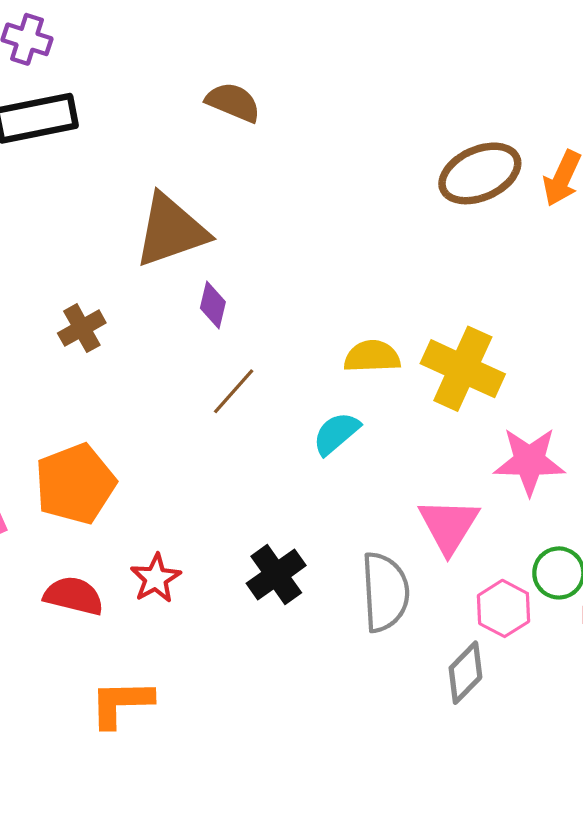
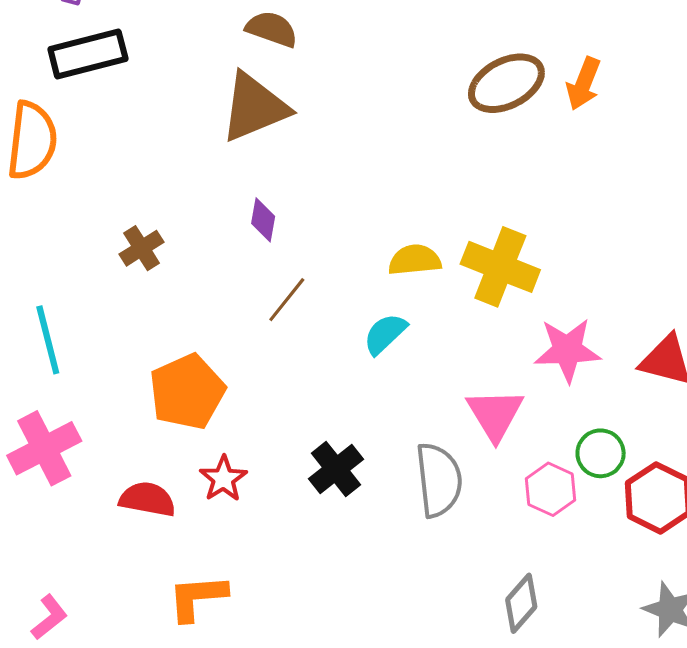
brown triangle: (171, 231) -> (254, 107), moved
orange pentagon: (75, 484) -> (187, 392), moved
gray diamond: (465, 673) -> (521, 603), moved

